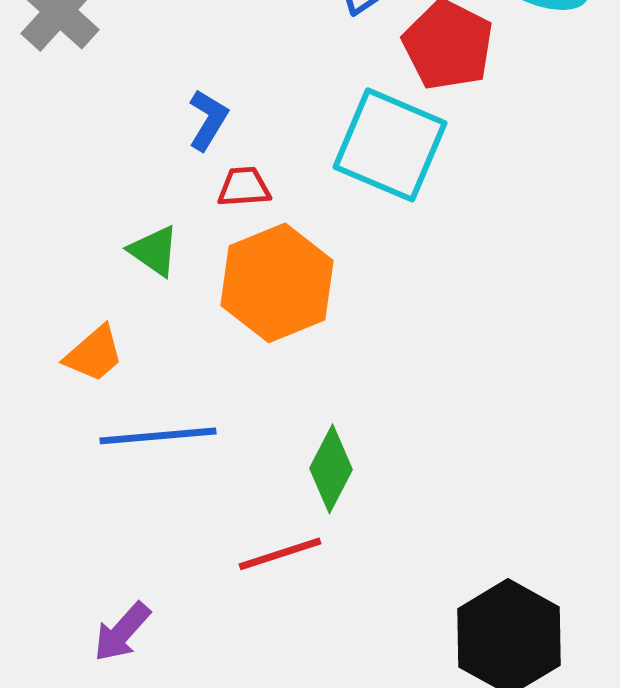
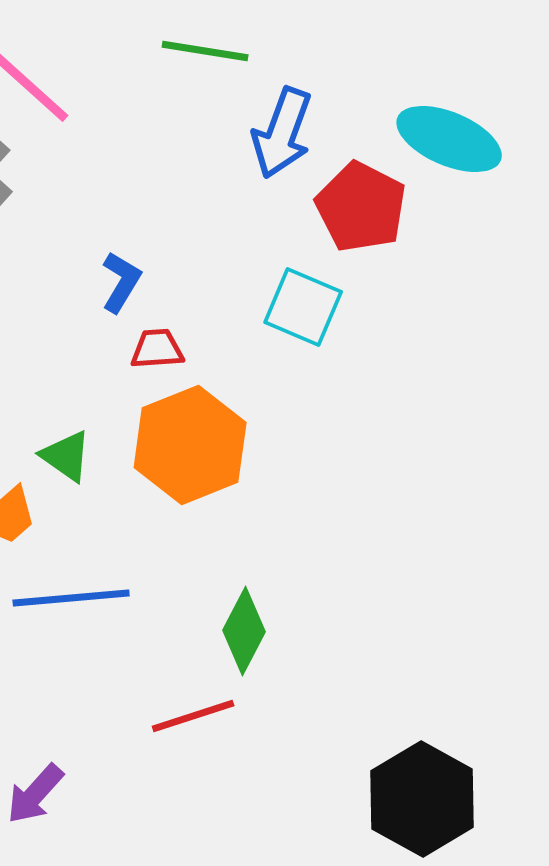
cyan square: (390, 145) -> (303, 307), size x0.7
green triangle: (154, 251) -> (66, 456), moved

